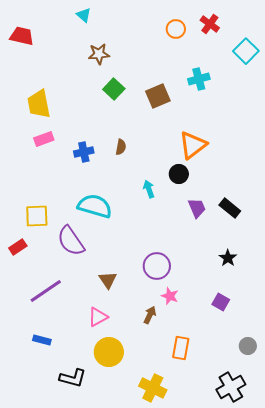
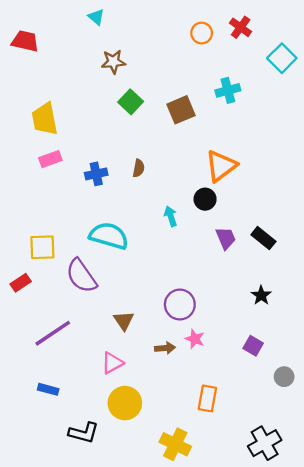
brown arrow: (150, 315) -> (165, 348), moved, turned 60
gray circle: (248, 346) -> (284, 377), moved

